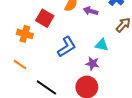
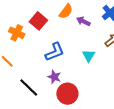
cyan triangle: (102, 45) -> (89, 56), turned 40
purple star: (92, 64) -> (54, 77), moved

